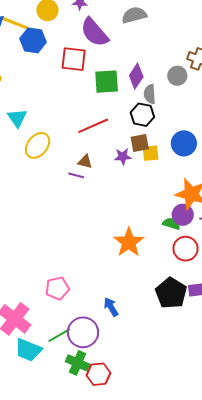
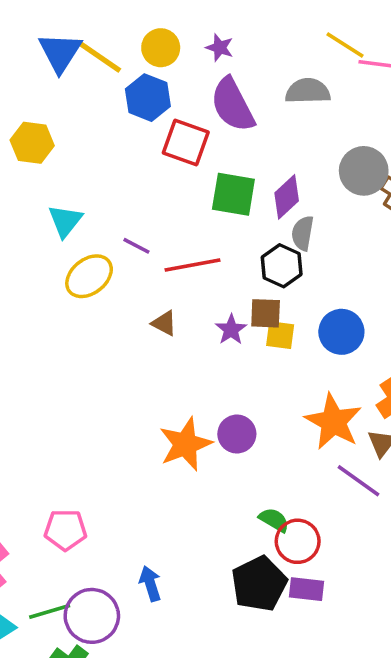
blue hexagon: (33, 40) -> (148, 98), moved
gray circle: (177, 76) -> (364, 171), moved, size x1.4
purple star: (123, 156) -> (231, 330), turned 30
purple line: (76, 175) -> (136, 246), moved
purple circle: (183, 215) -> (237, 434), moved
green semicircle: (171, 224) -> (274, 520), moved
orange star: (129, 242) -> (185, 444), moved
red circle: (185, 249) -> (298, 541), moved

